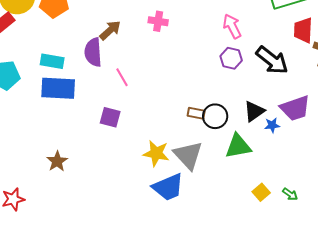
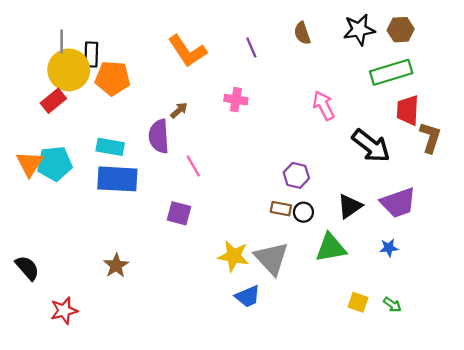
brown arrow: (110, 30) -> (179, 110), size x0.7
purple hexagon: (231, 58) -> (296, 175), moved
black circle: (215, 116) -> (303, 212), size x0.7
blue star: (272, 125) -> (389, 248), moved
blue trapezoid: (168, 187) -> (248, 296), size x0.7
yellow square: (261, 192) -> (358, 302), turned -30

